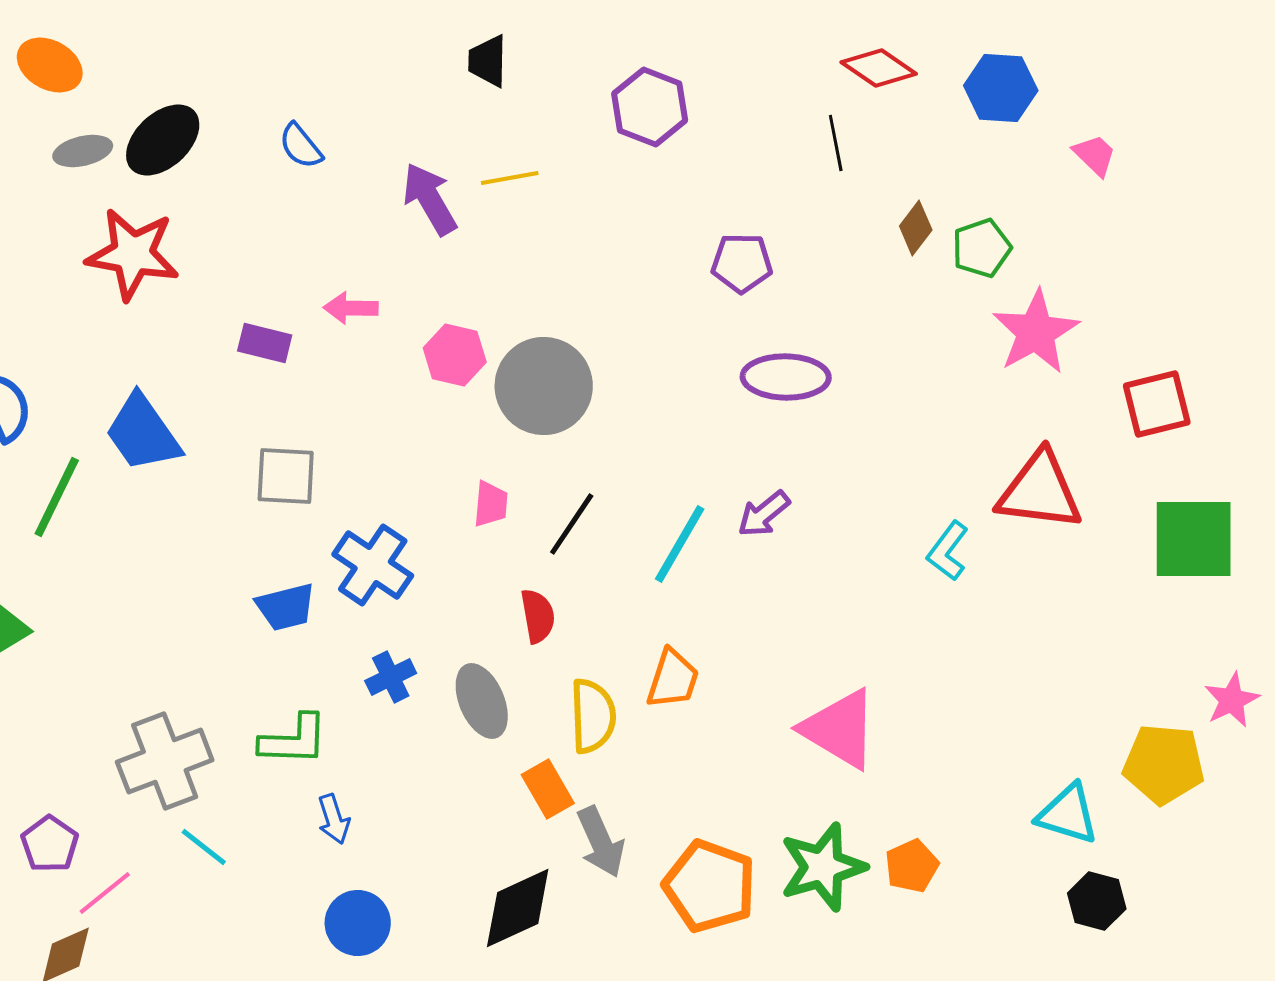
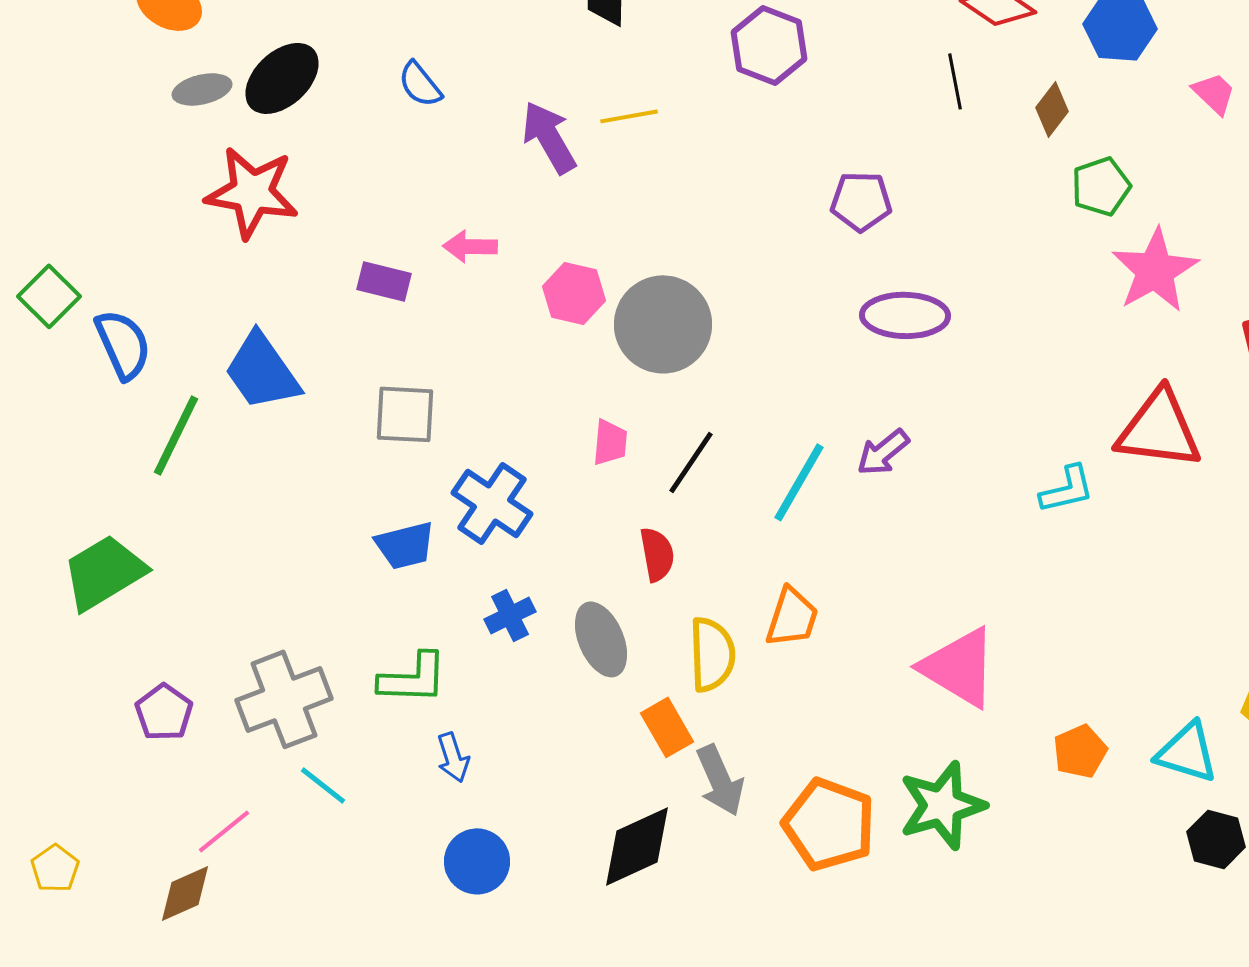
brown diamond: (916, 228) -> (1052, 109), moved
cyan L-shape: (948, 551) -> (1067, 489), turned -140
purple pentagon: (50, 844) -> (164, 712), moved
orange pentagon: (912, 866) -> (1080, 751), moved

